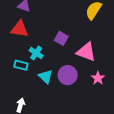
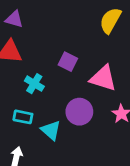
cyan rectangle: (21, 65) -> (23, 117), moved
cyan triangle: (46, 76) -> (51, 130), moved

